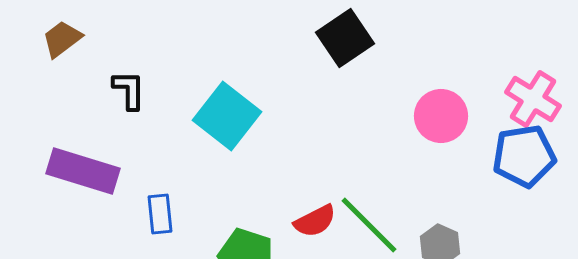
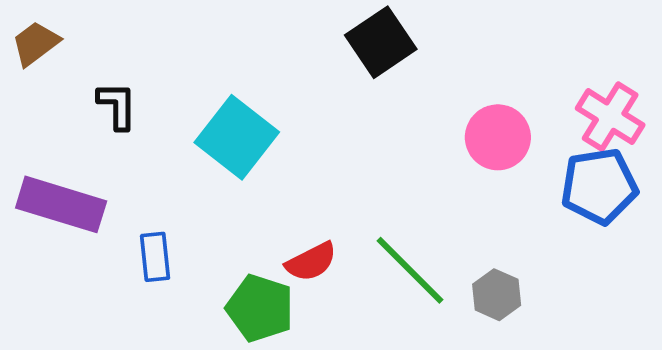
red semicircle: (315, 221) -> (311, 262), moved

